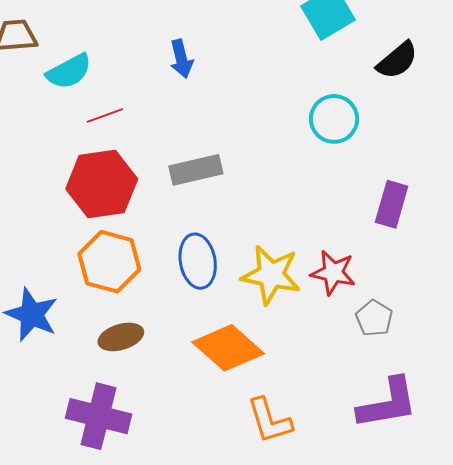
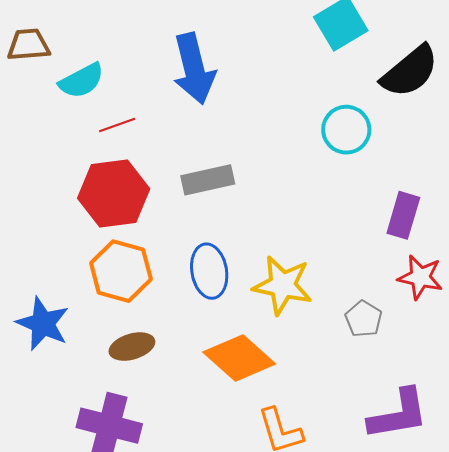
blue arrow: (181, 59) -> (194, 69), size x1.8
black semicircle: (397, 60) -> (410, 71), size x1.4
red star: (333, 273) -> (420, 277), moved
gray pentagon: (374, 318) -> (363, 319), moved

